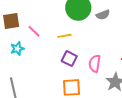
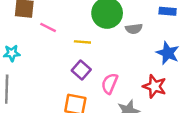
pink line: (34, 31) -> (48, 27), turned -32
cyan star: (17, 49) -> (12, 53), moved

